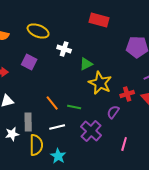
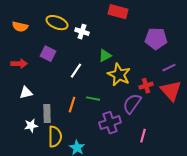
white cross: (64, 49) -> (82, 32), moved
orange line: (52, 103) -> (72, 105), moved, turned 56
purple semicircle: (113, 112) -> (132, 104), size x1.5
white line: (57, 127) -> (76, 71), moved, turned -42
purple cross: (91, 131) -> (110, 123), turned 30

